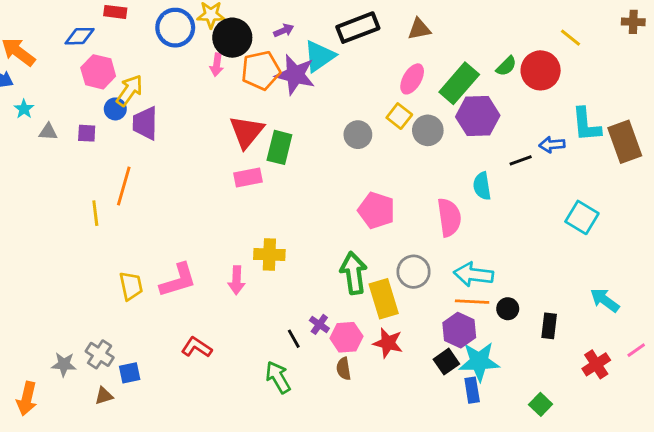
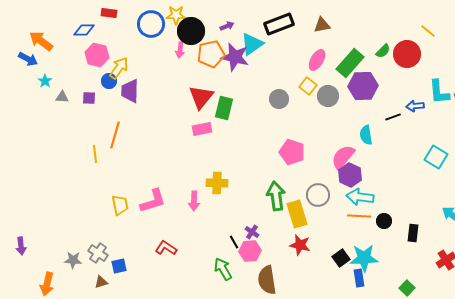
pink semicircle: (449, 217) -> (343, 157), turned -132
purple hexagon: (459, 330) -> (350, 175), moved
pink hexagon: (346, 337) -> (250, 251), moved
brown semicircle: (344, 369) -> (267, 280), moved, size x1.8

